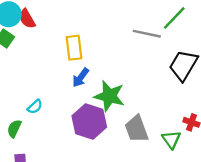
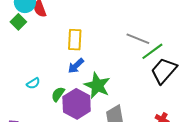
green line: (174, 18) -> (152, 51), moved
green semicircle: (14, 129) -> (58, 94), moved

